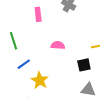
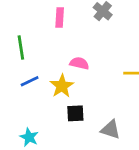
black square: (84, 65) -> (75, 113), moved
yellow star: (40, 80) -> (62, 86), moved

